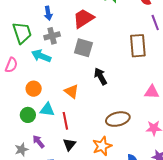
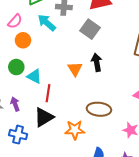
orange circle: (34, 89) -> (23, 40), moved
orange triangle: (72, 91) -> (75, 69), moved
green circle: (28, 115) -> (16, 67), moved
black triangle: (69, 144) -> (44, 117), size x1.5

